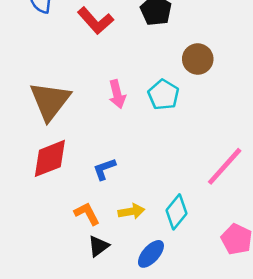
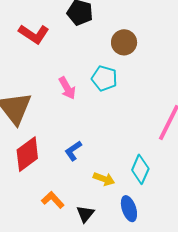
yellow arrow: (131, 211) -> (104, 179), turned 45
orange L-shape: (87, 214) -> (53, 200), moved
blue ellipse: (151, 254) -> (129, 209), turned -45

